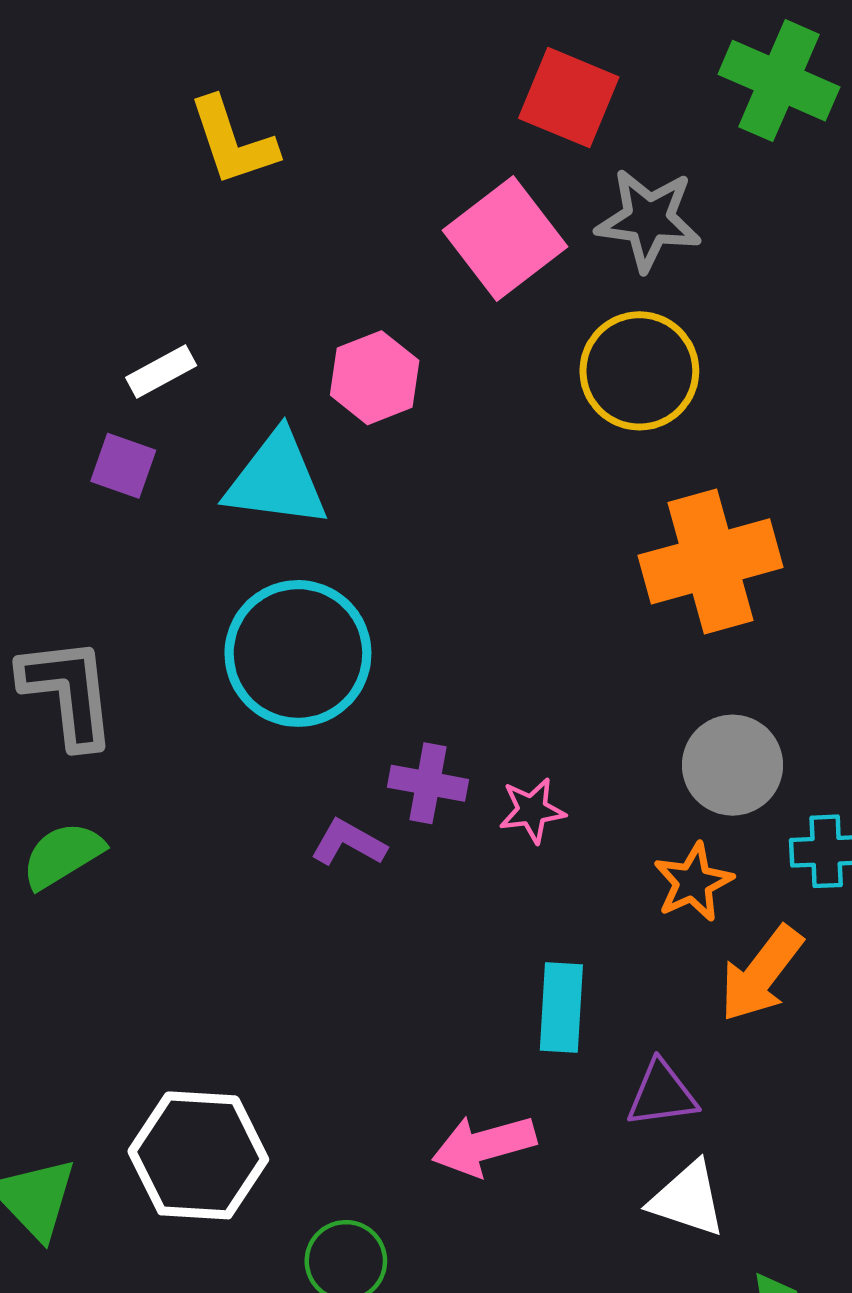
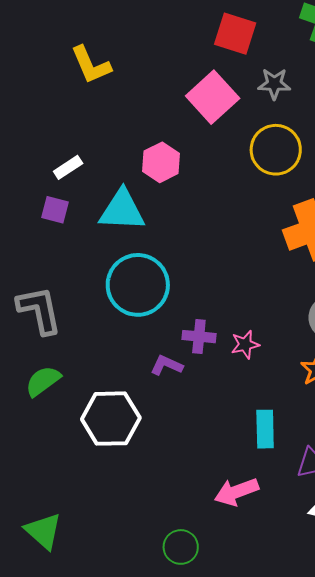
gray star: (649, 220) -> (274, 84), size x0.7
white hexagon: (198, 1155) -> (111, 419), moved

